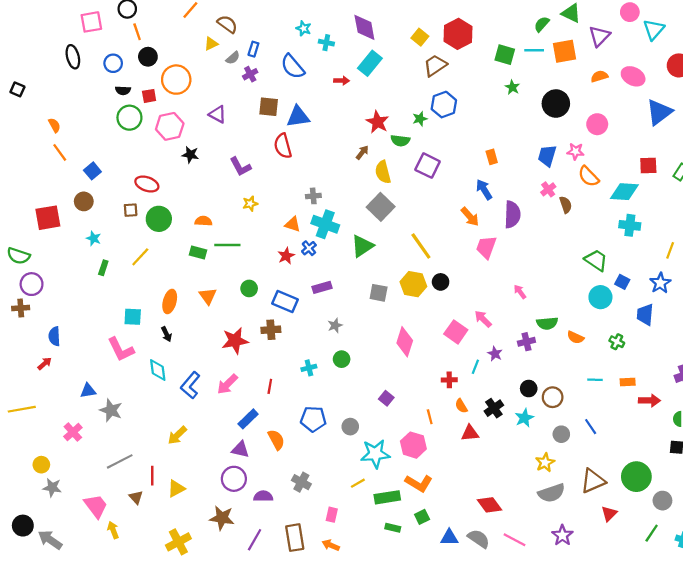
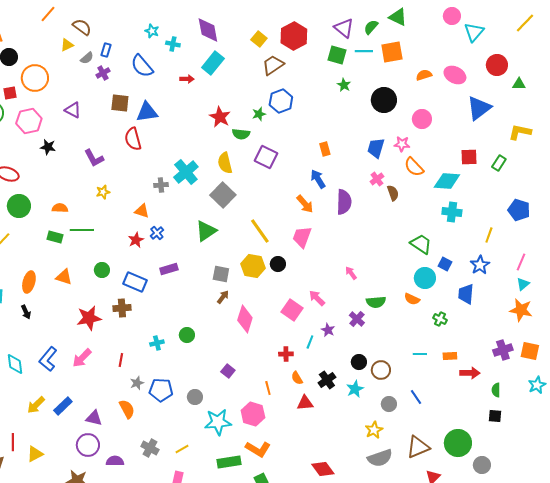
purple triangle: (599, 36) -> (344, 28), moved, turned -35
brown arrow: (362, 152) -> (223, 297), moved
cyan cross: (325, 224) -> (186, 172), moved, turned 30
pink trapezoid: (486, 247) -> (302, 237), moved
orange triangle: (208, 296) -> (64, 277), turned -36
gray star: (335, 325) -> (137, 383), moved
orange semicircle: (575, 337) -> (412, 299), moved
purple cross: (526, 342) -> (357, 319), turned -35
cyan diamond: (158, 370) -> (15, 364), moved
blue rectangle: (248, 419) -> (63, 406), moved
yellow line: (358, 483) -> (182, 449), moved

